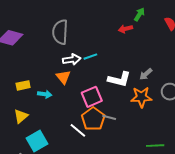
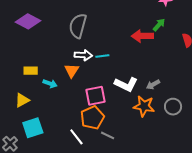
red arrow: (125, 29) -> (142, 36), size x1.5
gray line: (109, 117) -> (108, 135), moved
white line: (78, 130) -> (76, 137), moved

